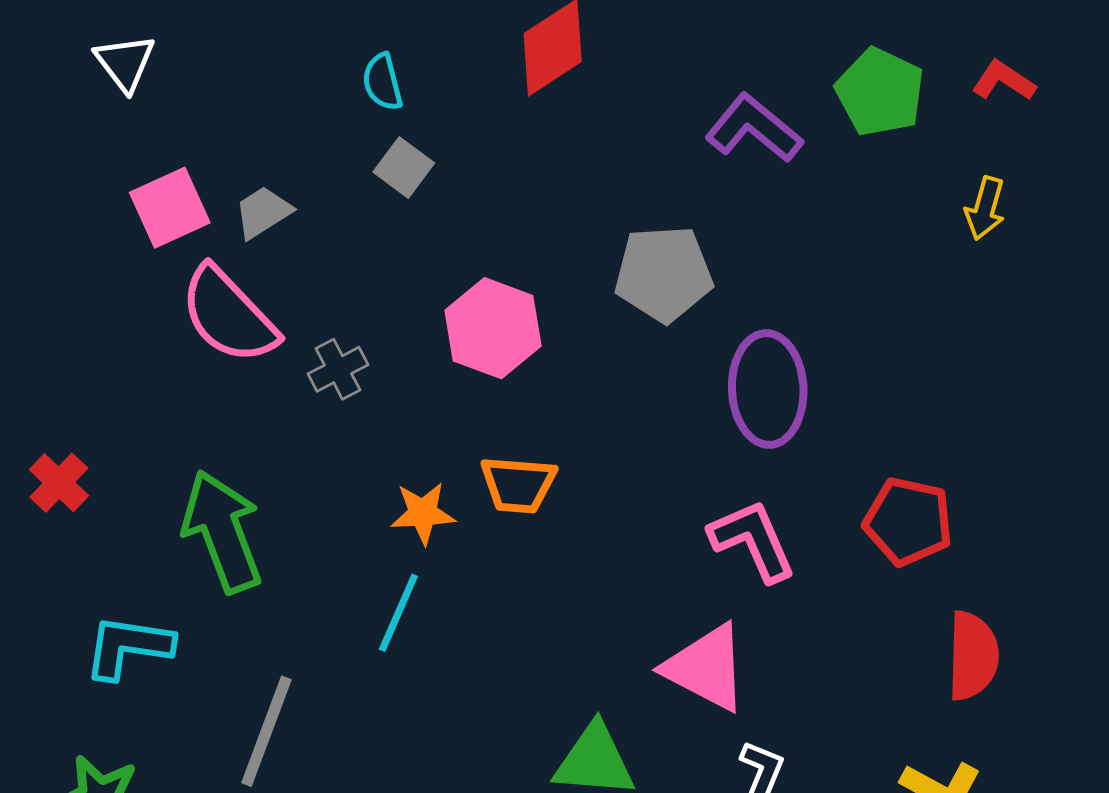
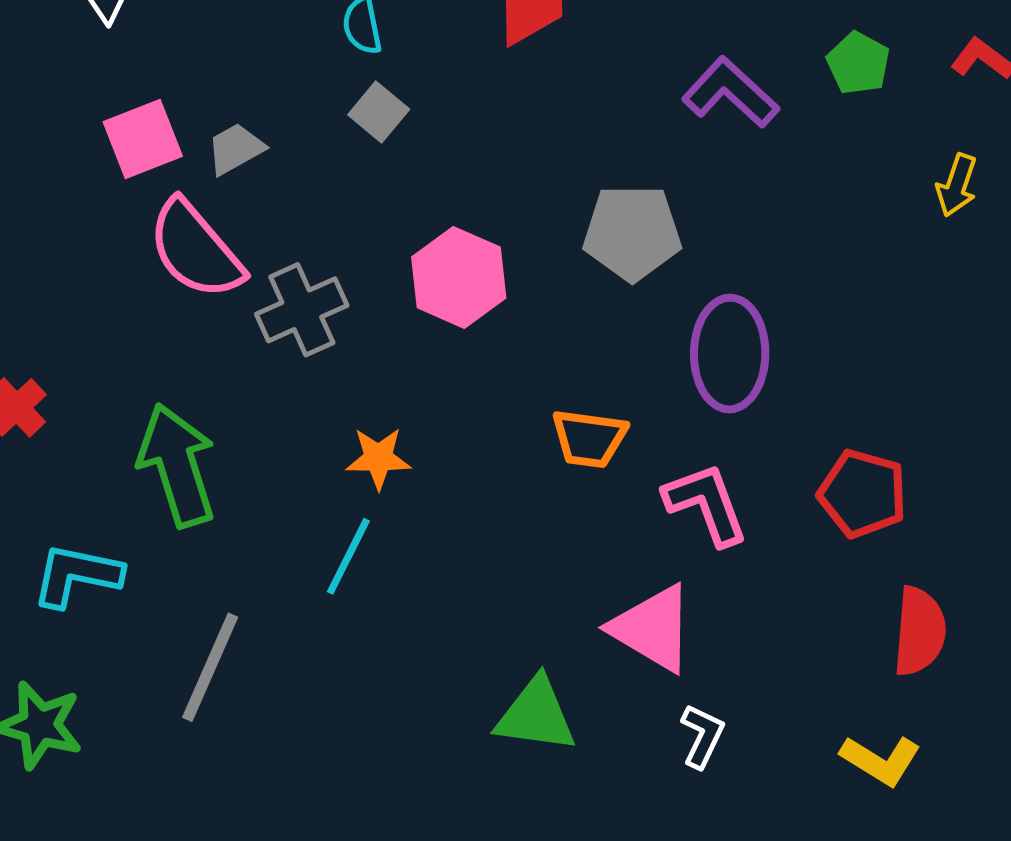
green pentagon: (880, 92) -> (858, 63), size x0.7
gray cross: (338, 369) -> (302, 310), size x1.5
orange trapezoid: (518, 485) -> (589, 438), moved

